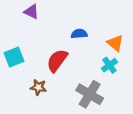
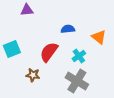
purple triangle: (31, 12) -> (27, 10), turned -32
cyan cross: (109, 65) -> (79, 56), moved

